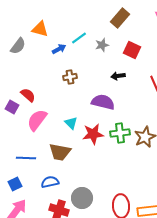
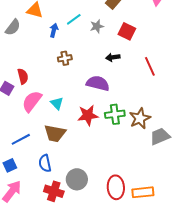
blue arrow: (59, 49) -> (54, 30), turned -48
red semicircle: (28, 95) -> (23, 76), turned 35
cyan triangle: (71, 123) -> (57, 103), moved
blue line: (26, 158) -> (21, 139), turned -30
blue semicircle: (50, 182) -> (45, 163), turned -90

